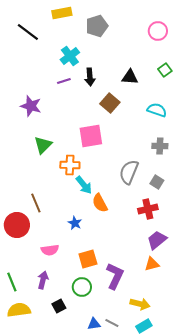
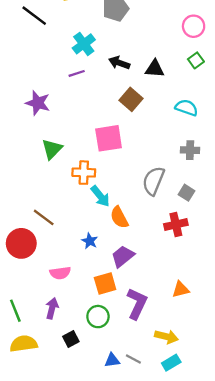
pink circle: (158, 31) -> (194, 26), moved
black arrow: (90, 77) -> (119, 63), moved, turned 114
brown line: (36, 203) -> (44, 217), turned -30
purple trapezoid: (157, 240) -> (123, 256), moved

